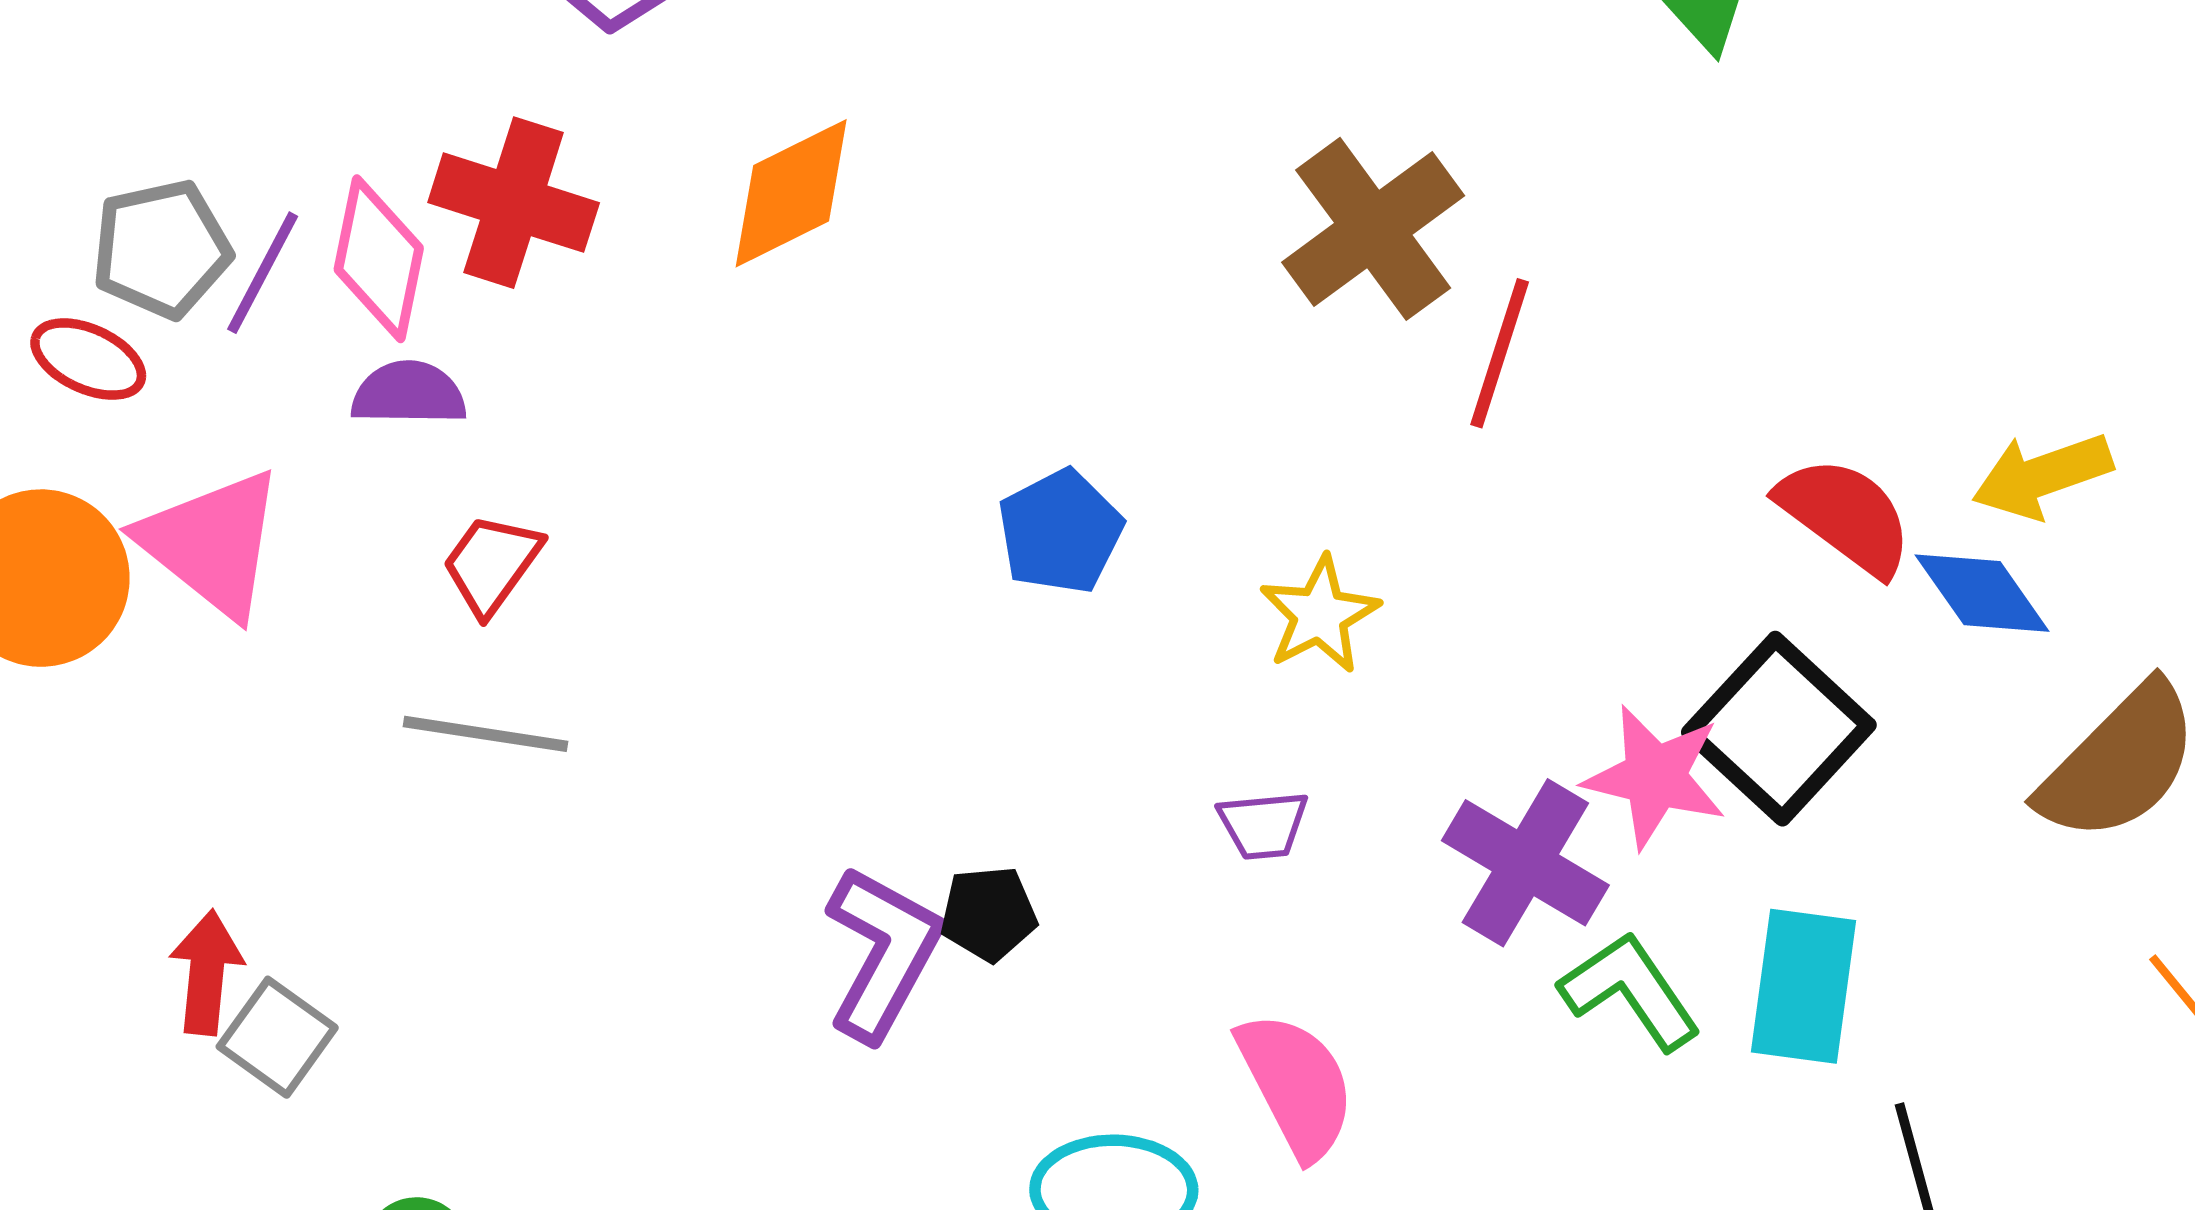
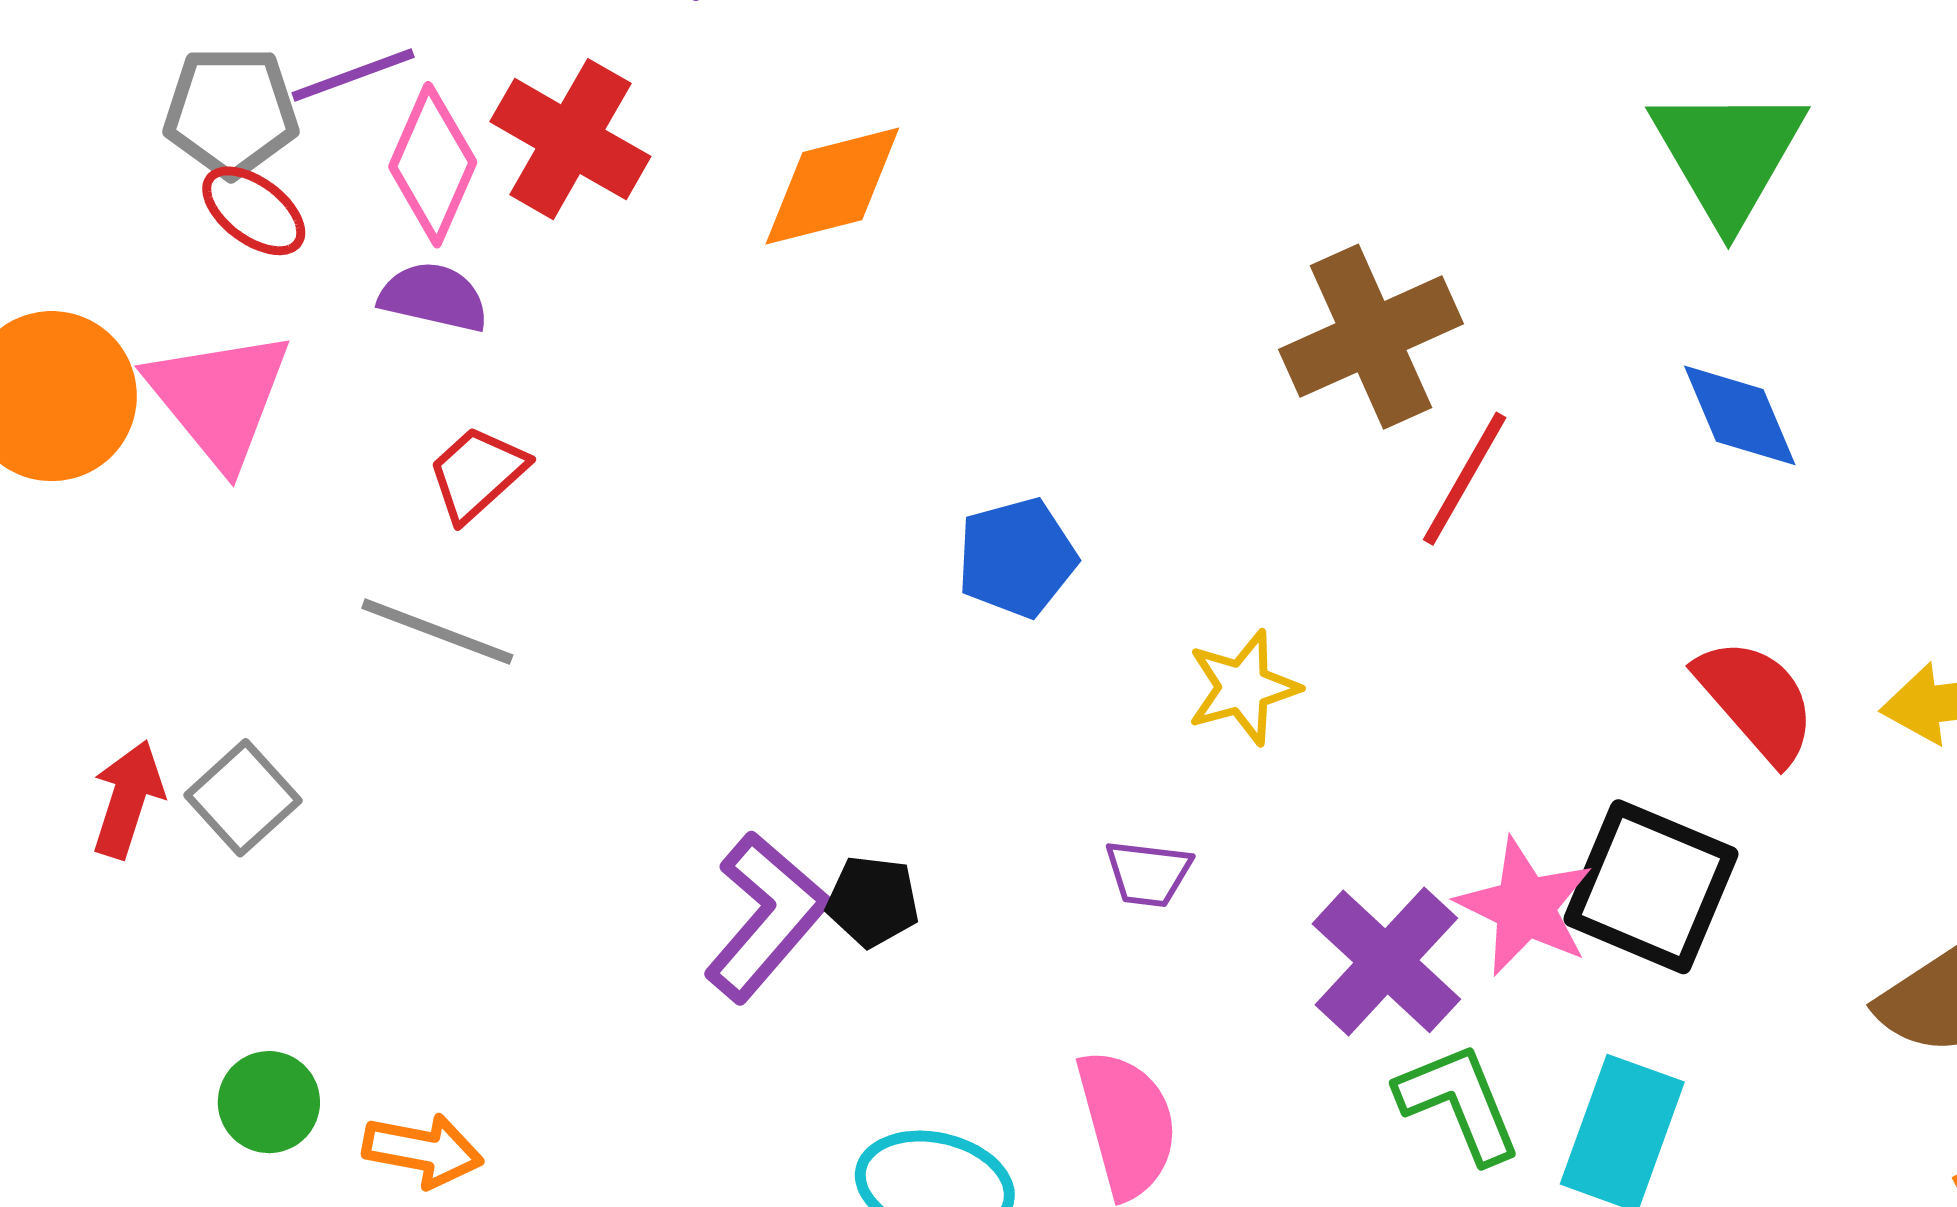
purple line: (263, 273) -> (353, 75), moved, turned 30
red ellipse: (88, 359) -> (254, 211), moved
blue diamond: (1982, 593) -> (1740, 415), moved
black square: (1779, 729) -> (1651, 887), turned -32
gray square: (277, 1037) -> (243, 798), moved

